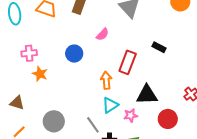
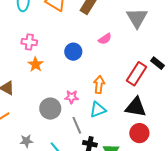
red rectangle: (128, 62) -> (136, 74), moved
pink star: (131, 115) -> (72, 97), moved
red circle: (168, 119) -> (139, 133), moved
gray circle: (54, 121) -> (50, 109), moved

